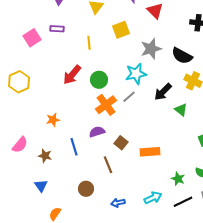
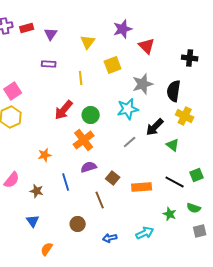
pink square: (32, 38) -> (13, 91), moved
black semicircle: (182, 56) -> (174, 91), turned 70
gray line: (129, 97) -> (130, 142), moved
orange cross: (106, 105) -> (84, 140), moved
black line: (183, 202) -> (175, 182), moved, turned 54

